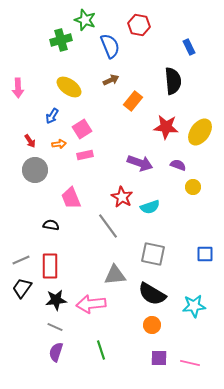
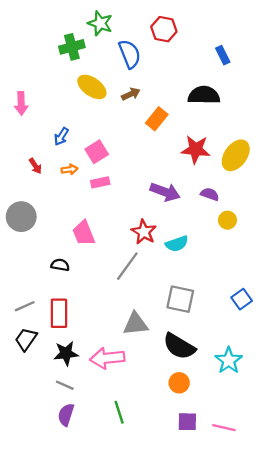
black semicircle: (173, 81) -> (204, 95), turned -84
yellow ellipse: (69, 87) -> (92, 87), moved
gray circle: (35, 170) -> (21, 217), moved
gray line: (108, 226) -> (127, 266), turned 72
blue square: (205, 254) -> (242, 299), turned -36
cyan star: (194, 306) -> (229, 360), turned -30

